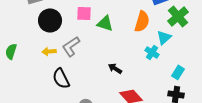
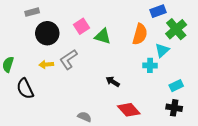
pink square: (84, 13) -> (82, 26), turned -35
cyan cross: (152, 52) -> (150, 65), turned -32
cyan rectangle: (178, 72) -> (176, 86), turned 32
black semicircle: (61, 78) -> (25, 89), moved

